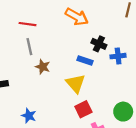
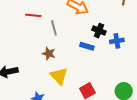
gray line: (29, 47) -> (54, 28), moved
yellow triangle: (76, 83) -> (59, 76), moved

